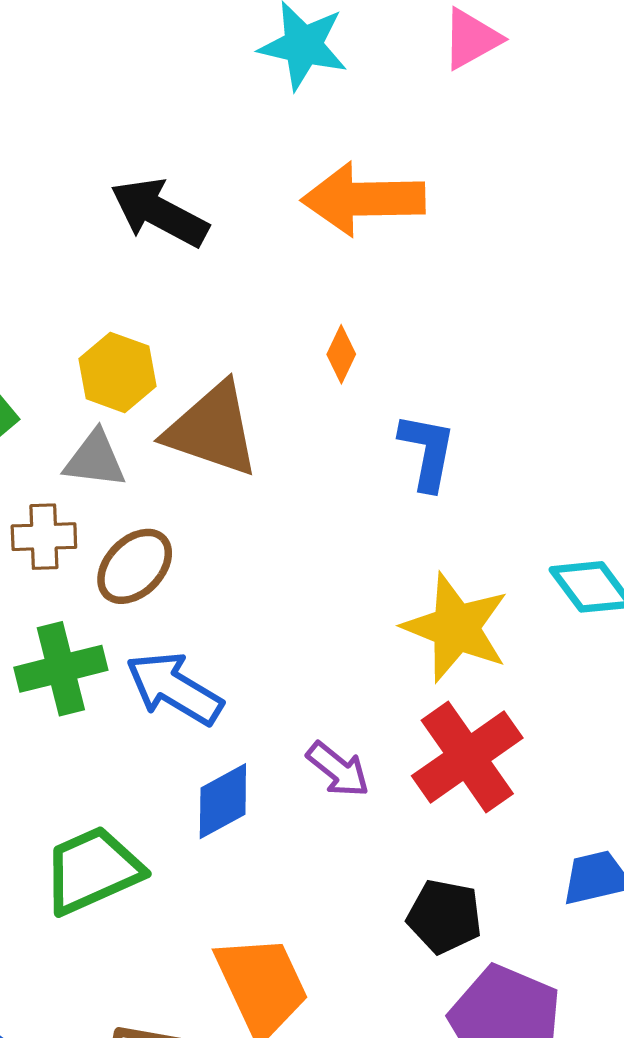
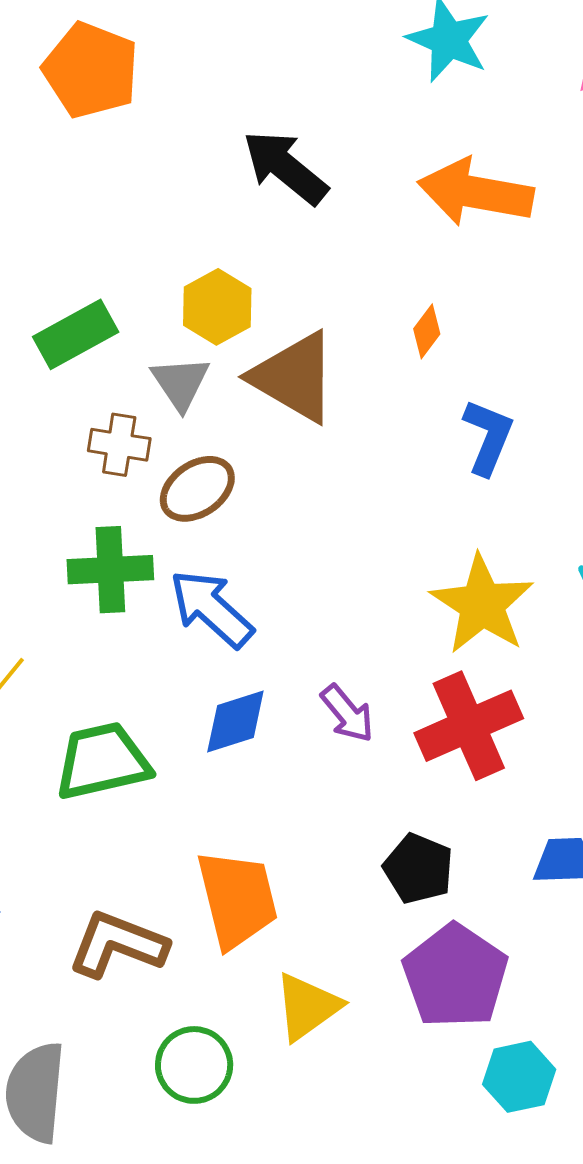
gray triangle: (95, 459) -> (180, 383), turned 38

